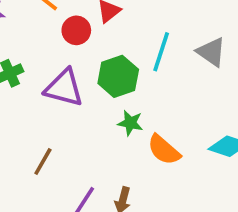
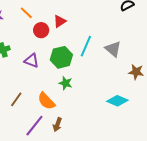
purple triangle: (64, 88) -> (31, 61), size x0.7
orange semicircle: (164, 150) -> (46, 101), moved

